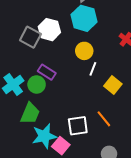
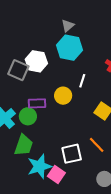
yellow circle: (84, 51) -> (63, 96), moved
white line: (93, 69) -> (82, 81), moved
purple rectangle: (47, 72) -> (37, 103), turned -30

